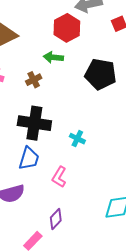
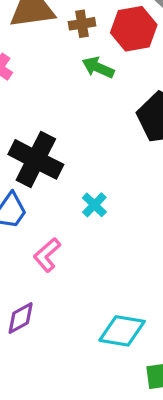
brown cross: (34, 80) -> (82, 24), moved

